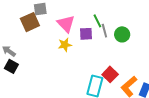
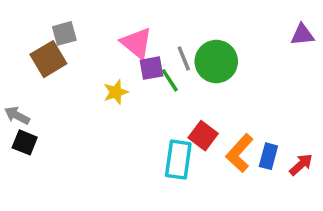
green line: (97, 21) -> (170, 80), moved
pink triangle: (66, 24) -> (137, 43), moved
green circle: (122, 34) -> (216, 61), size x1.5

